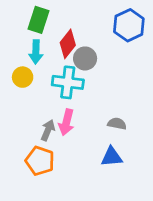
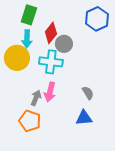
yellow circle: (23, 77) -> (17, 58), size x1.6
gray semicircle: (117, 124) -> (88, 93), turned 48

